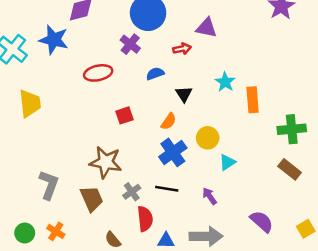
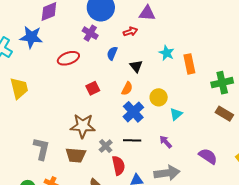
blue semicircle: (155, 74) -> (112, 53), turned -40
brown trapezoid: (92, 199) -> (76, 155), turned 125

